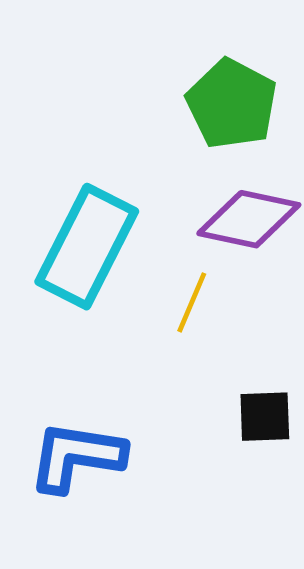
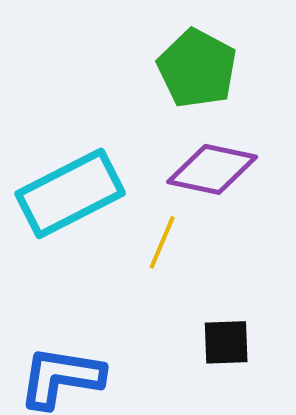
cyan rectangle: (87, 247) -> (70, 193), turned 36

